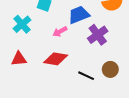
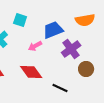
red diamond: (56, 59) -> (31, 72), turned 45
brown circle: (110, 69) -> (86, 69), moved

